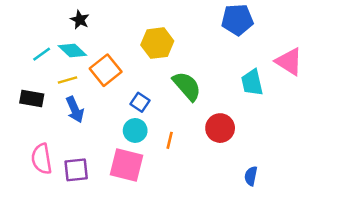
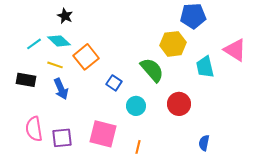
yellow hexagon: (157, 43) -> (173, 44), moved
yellow line: (67, 80) -> (55, 65), turned 35
cyan circle: (135, 130) -> (136, 106), moved
orange line: (170, 140) -> (138, 147), moved

